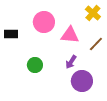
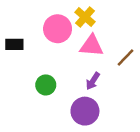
yellow cross: (93, 13) -> (85, 17), moved
purple circle: (82, 81) -> (85, 111), moved

